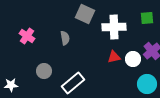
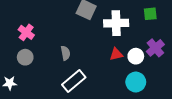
gray semicircle: (65, 38) -> (65, 53), moved
gray circle: (44, 71) -> (25, 57), moved
cyan circle: (147, 84) -> (136, 82), moved

